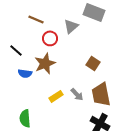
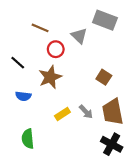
gray triangle: (71, 26) -> (79, 36), turned -35
blue semicircle: (25, 73) -> (23, 96), moved

